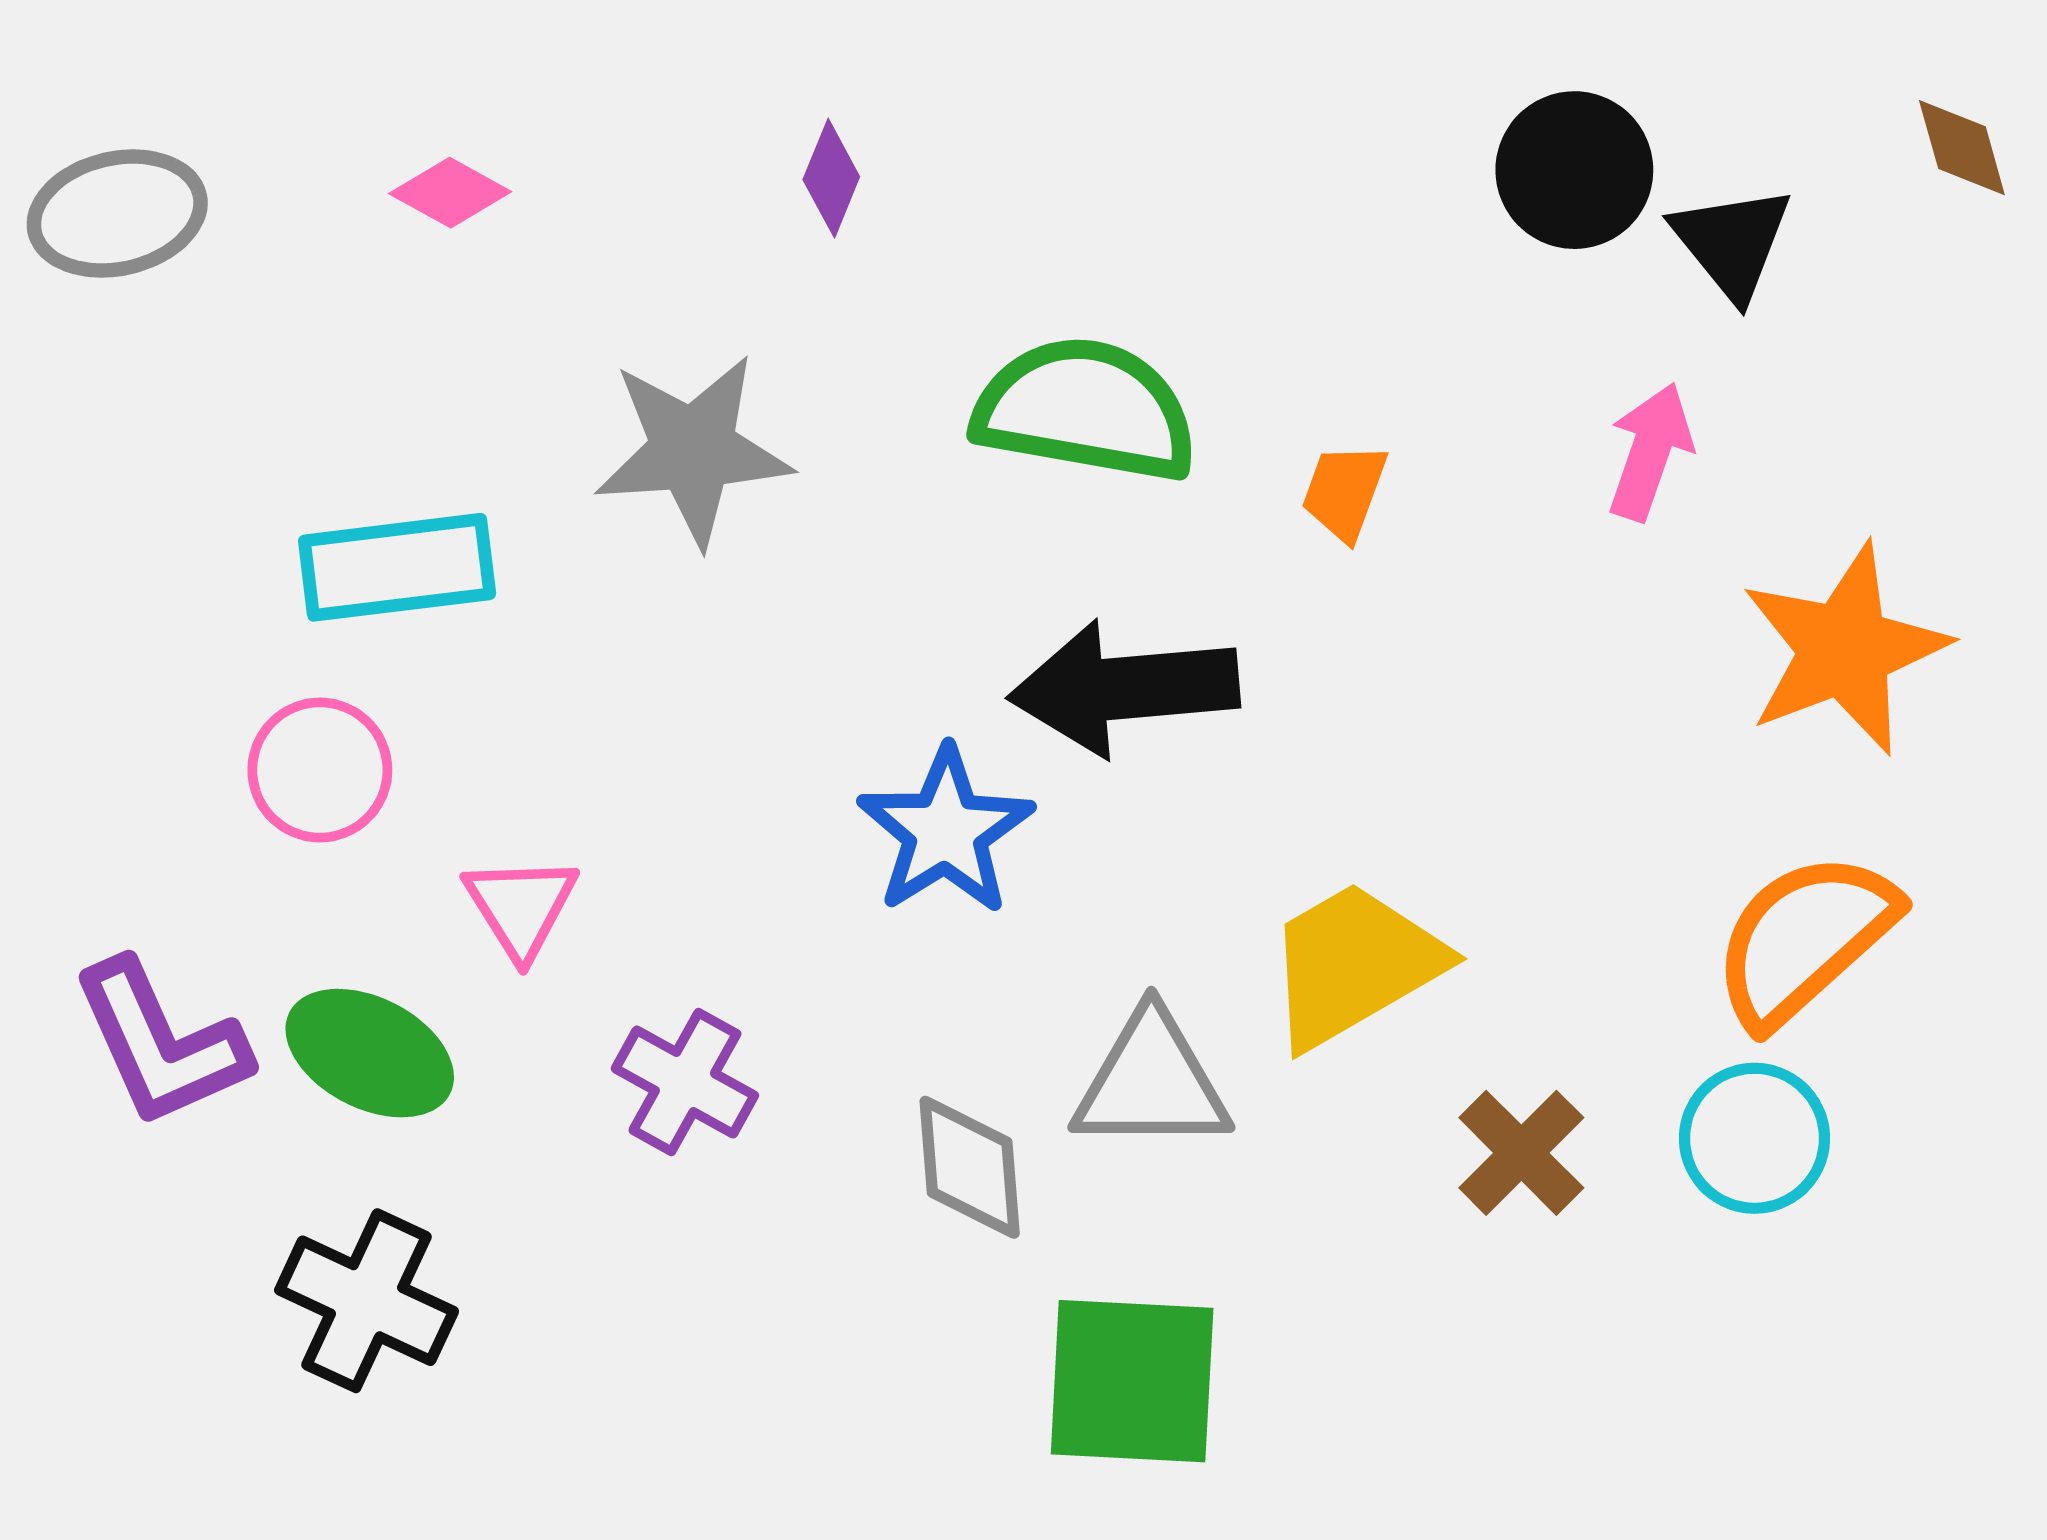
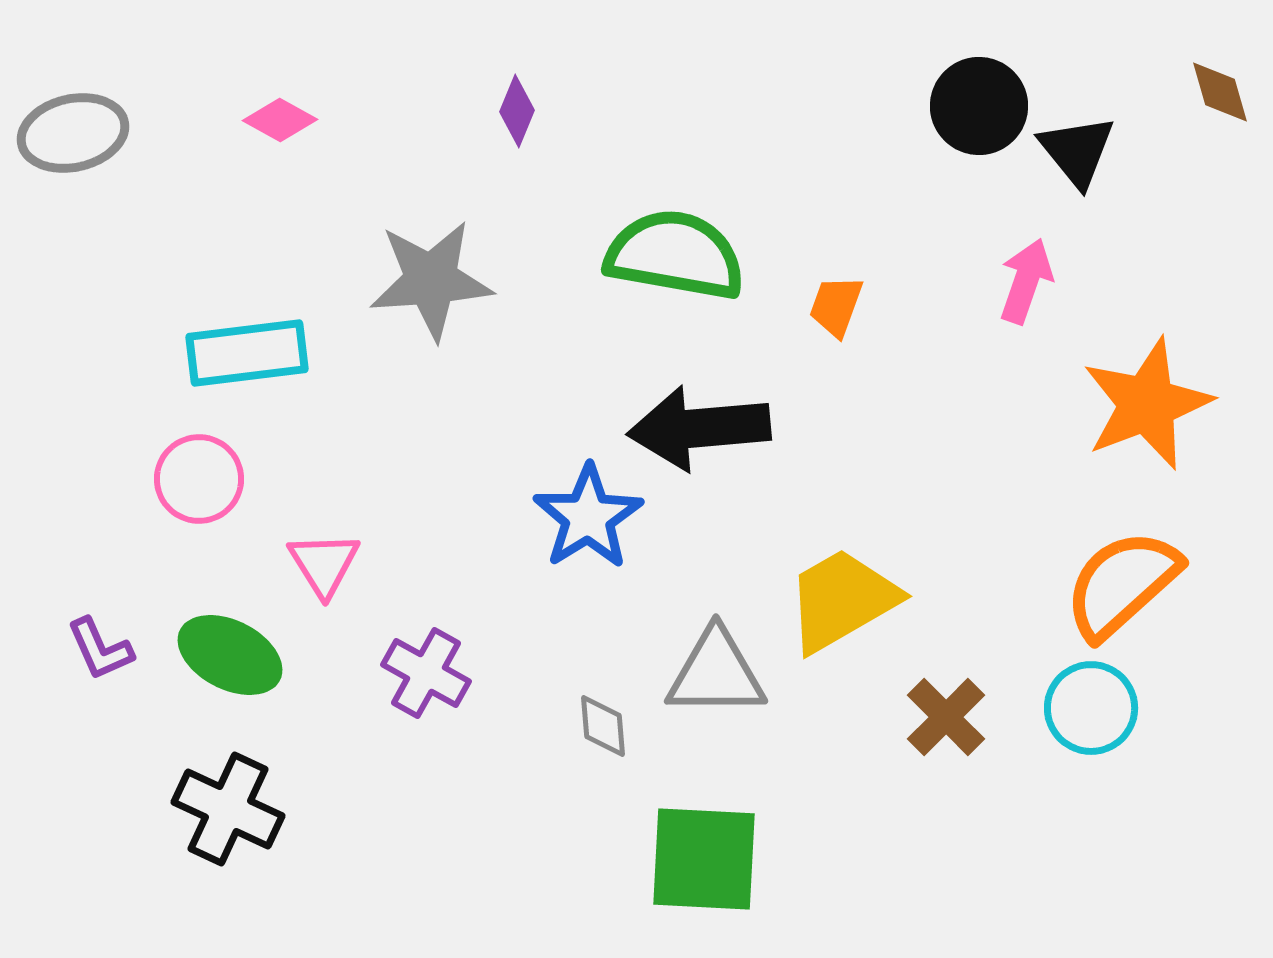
purple L-shape: (161, 1043) -> (100, 649), size x0.6
gray diamond: (970, 1167) -> (603, 726), size x0.7

